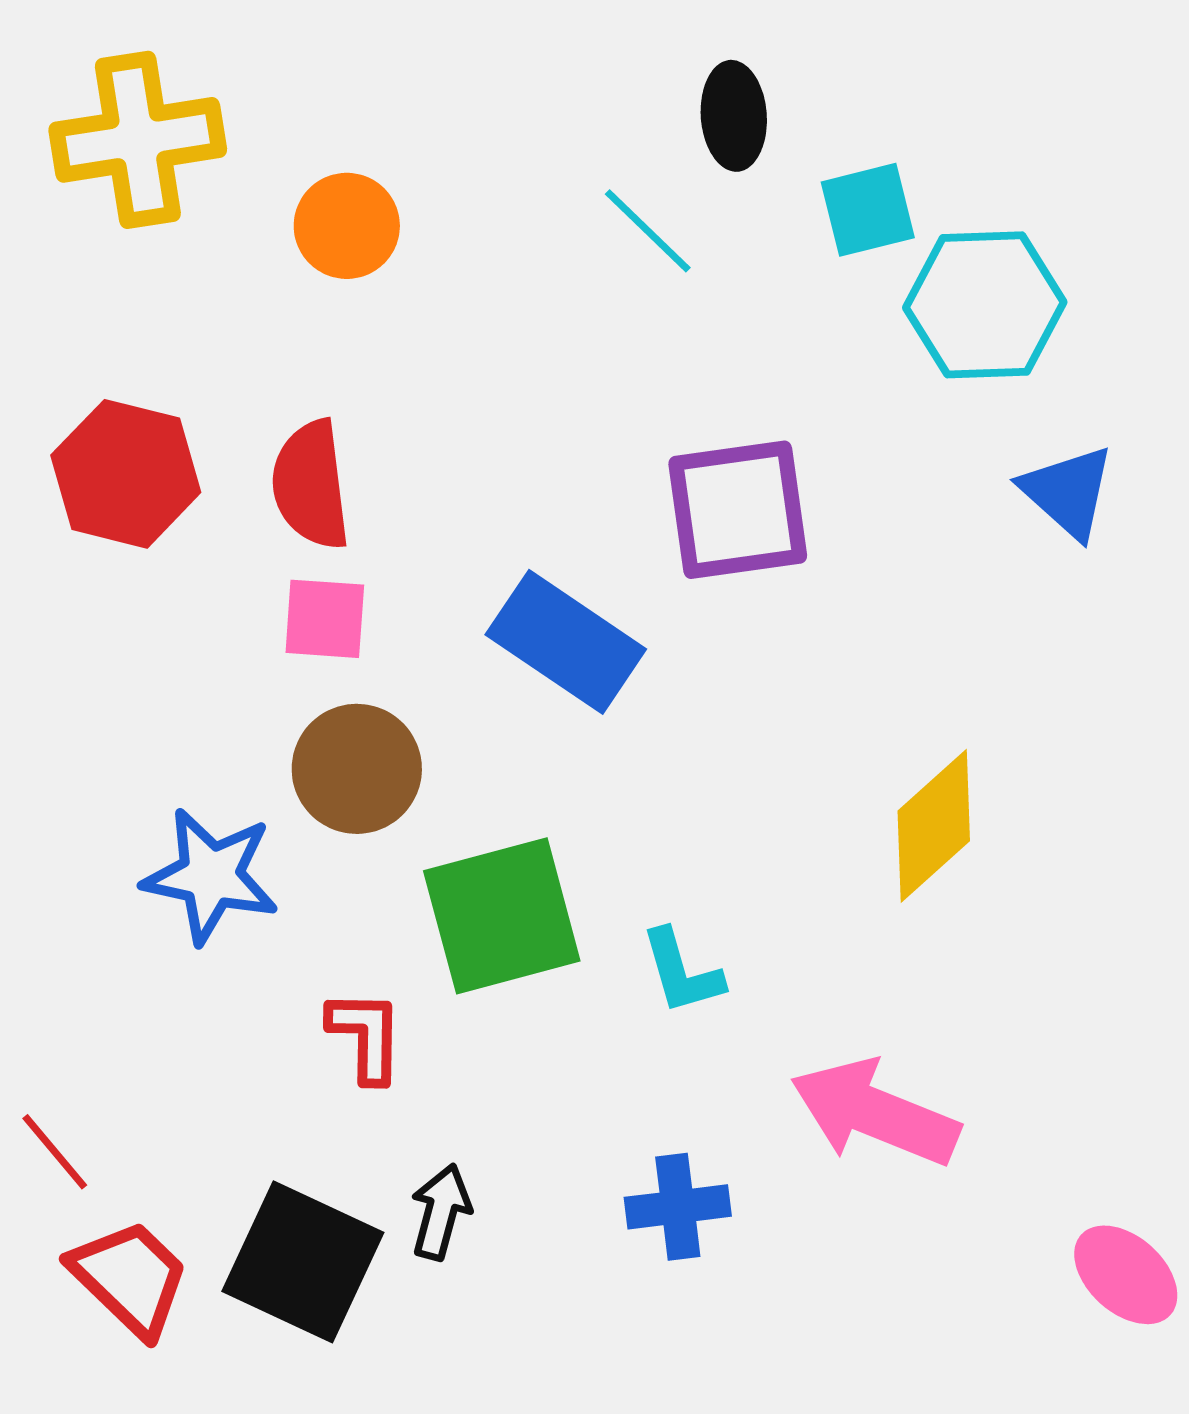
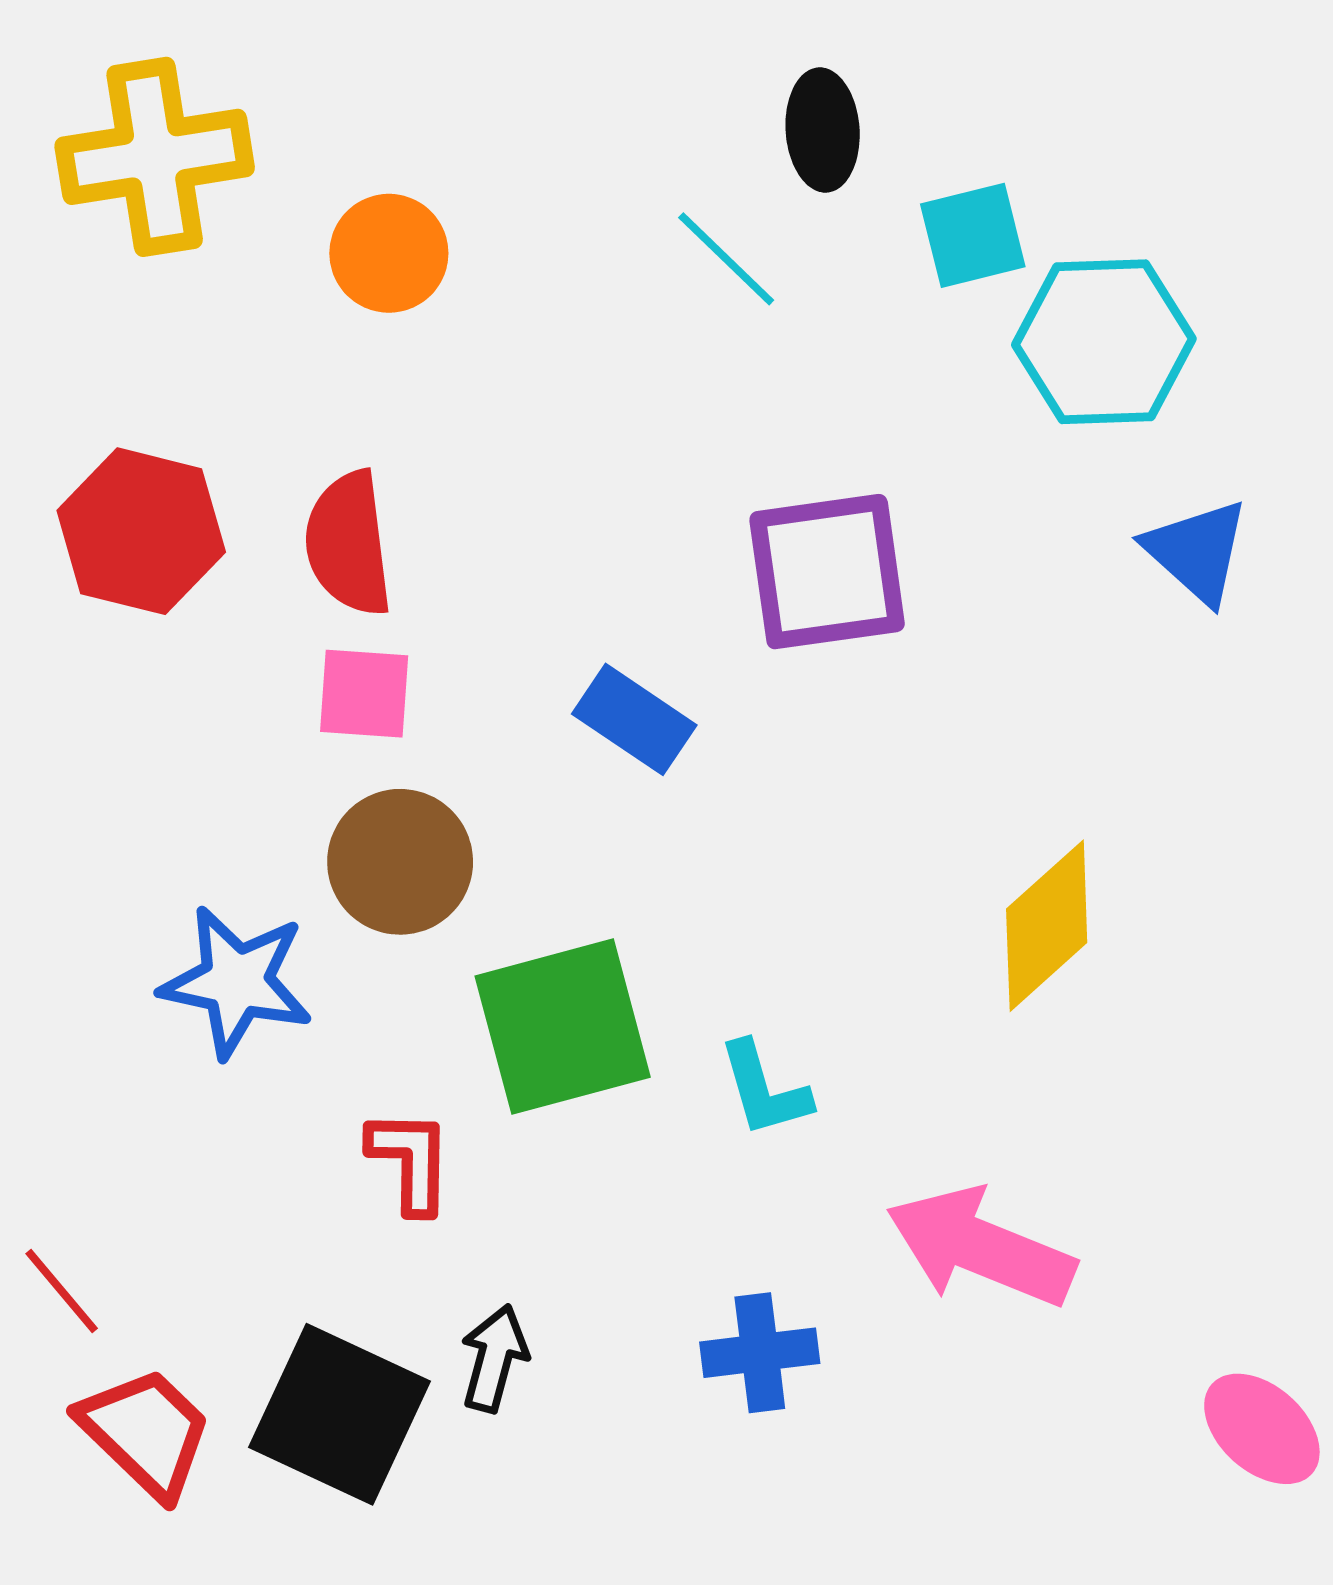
blue rectangle: (566, 642) -> (634, 719), size x0.7

